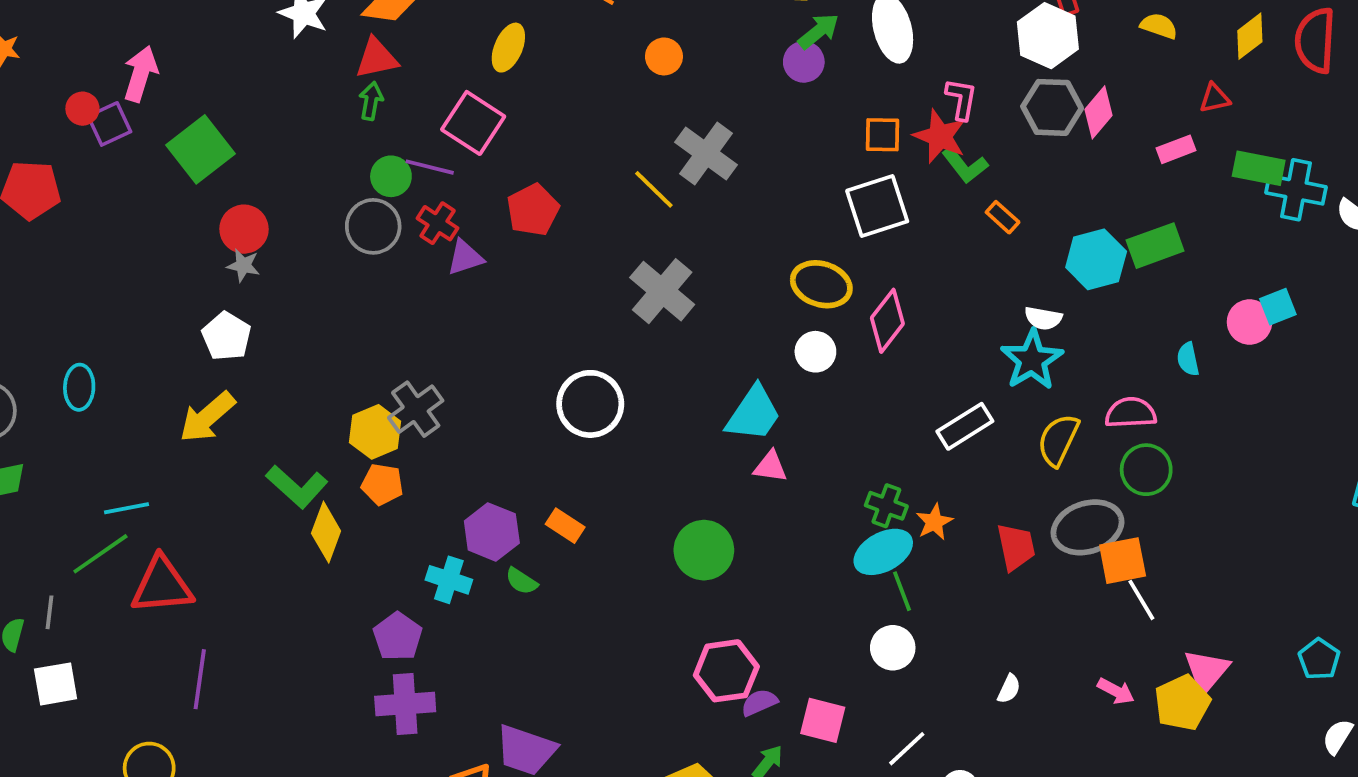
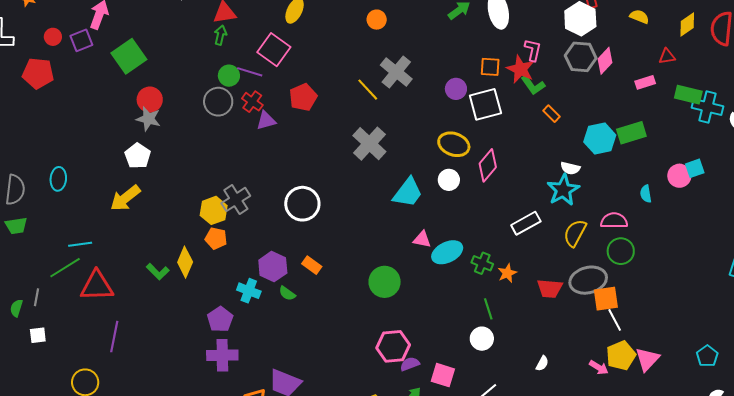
purple circle: (804, 62) -> (456, 89), moved
red circle: (82, 109) -> (53, 37), moved
gray star: (243, 265) -> (148, 119), size x1.4
white circle: (590, 404) -> (302, 204), moved
cyan trapezoid: (754, 414) -> (408, 192), moved
green L-shape: (297, 487) -> (158, 272), moved, size x0.7
red trapezoid: (1016, 547) -> (550, 288), turned 104
cyan ellipse: (883, 552) -> (447, 252), moved
white square: (56, 684) -> (38, 335), size x0.7
yellow pentagon: (1182, 703) -> (621, 356), moved

